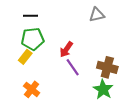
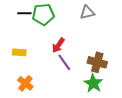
green pentagon: (33, 39) -> (43, 14), moved
yellow rectangle: (25, 57) -> (19, 52), turned 56

